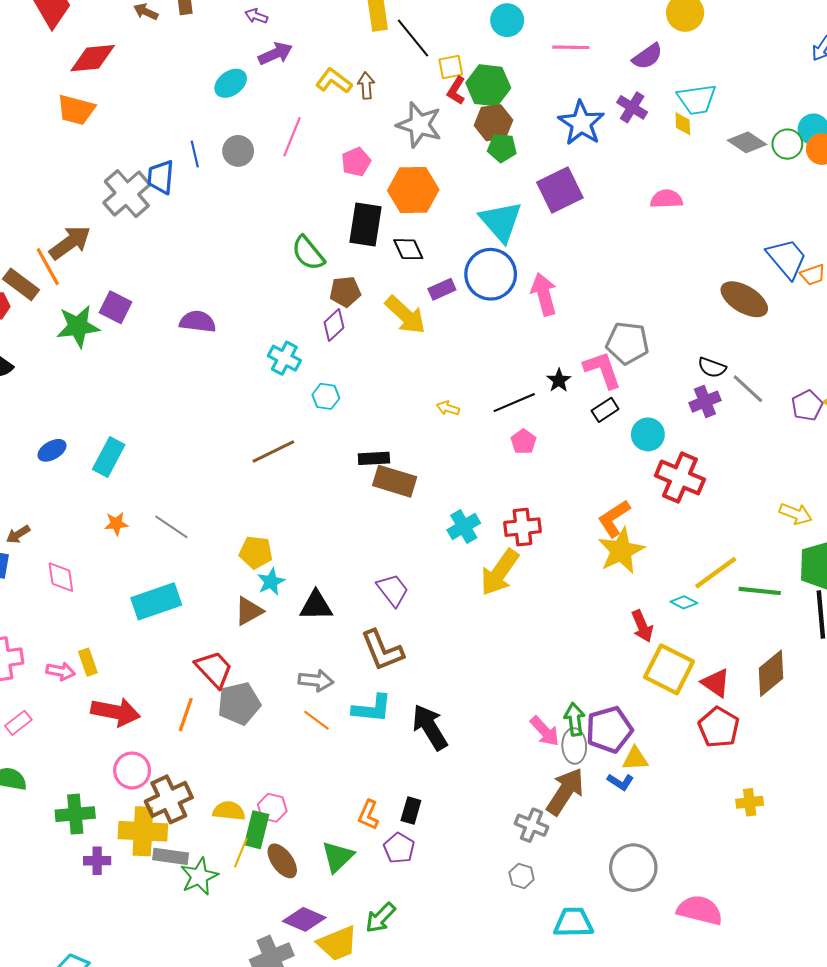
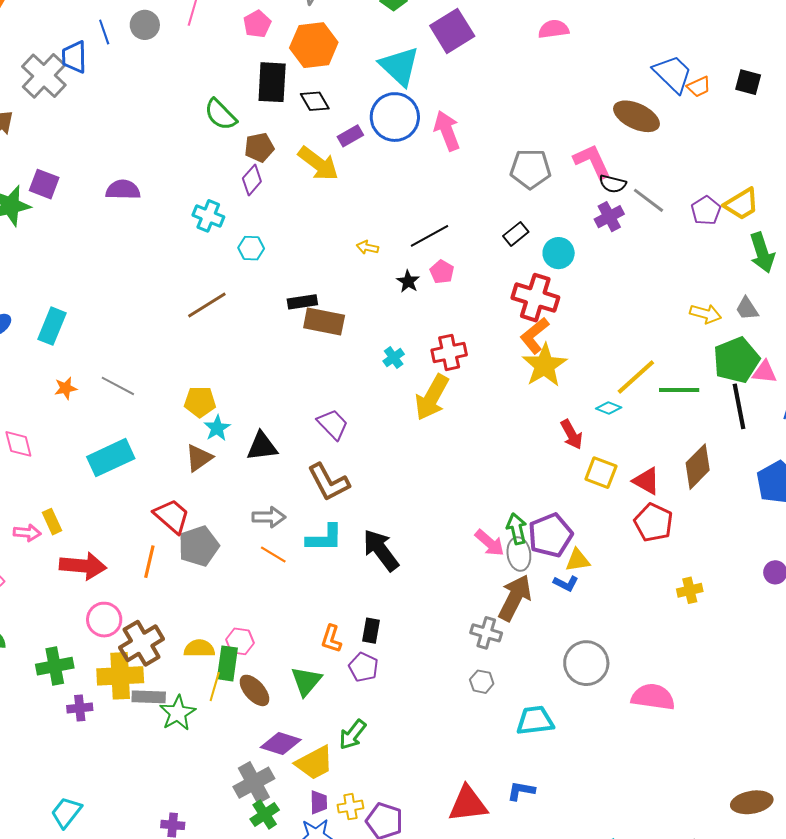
pink L-shape: (602, 370) -> (592, 161), moved
black star: (559, 380) -> (408, 281), moved
red cross: (680, 477) -> (535, 298), moved
cyan cross: (464, 526) -> (394, 358), size x0.7
yellow square: (669, 669) -> (601, 473), size x0.7

